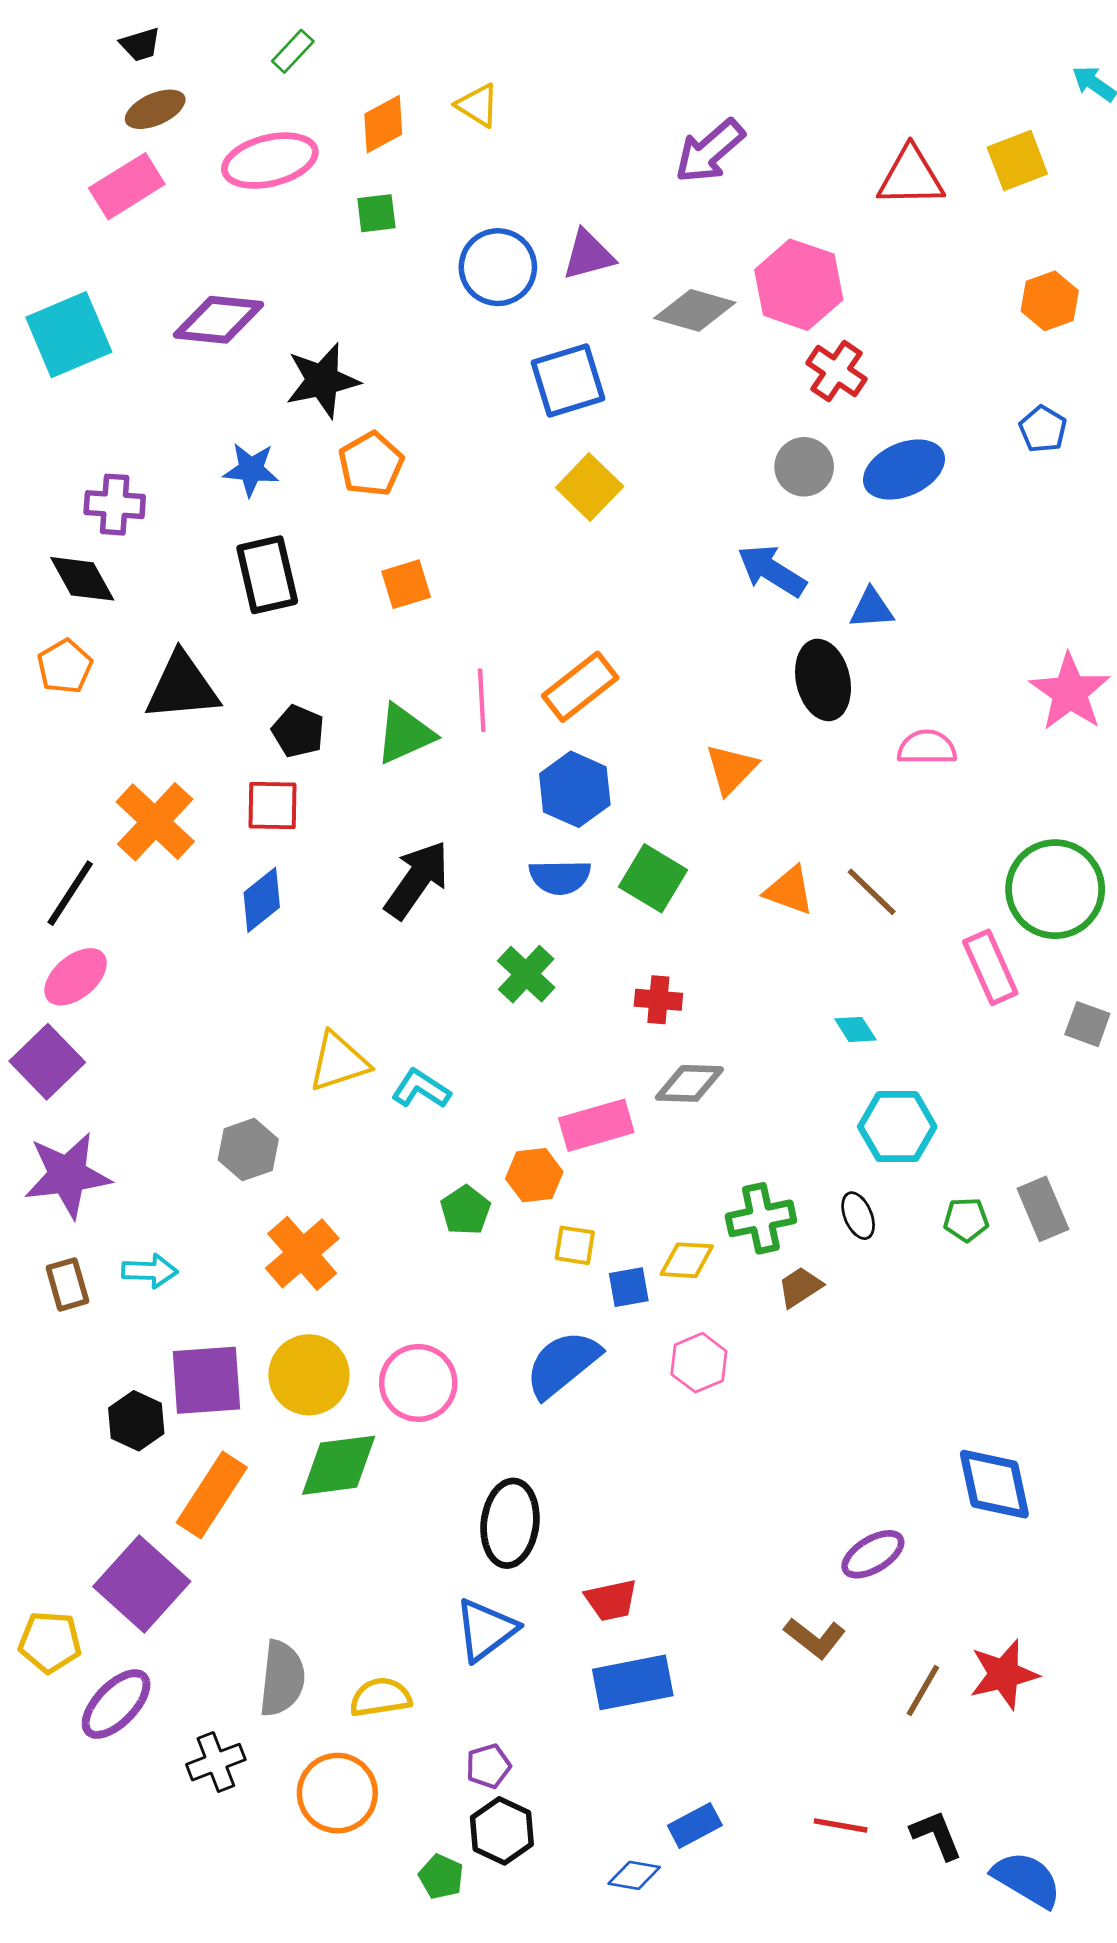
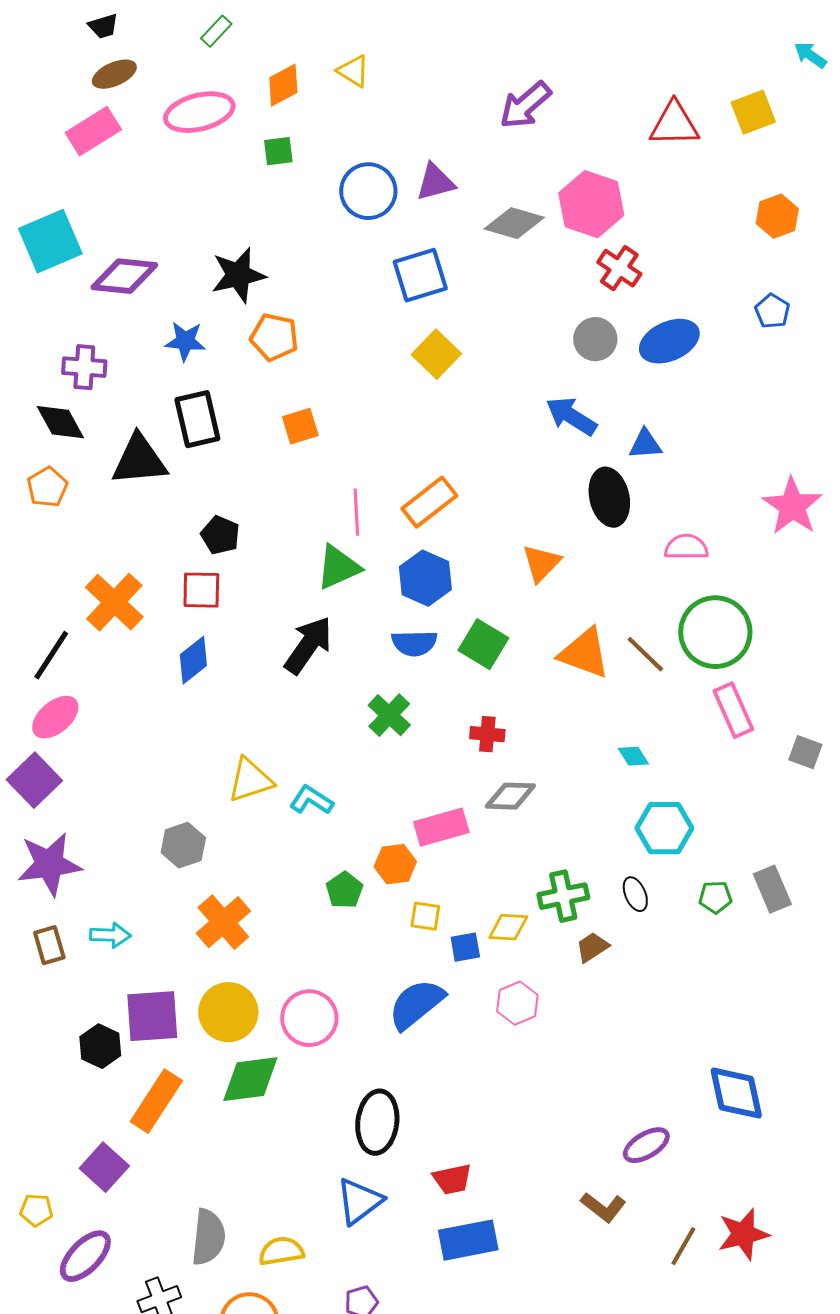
purple diamond: (219, 320) -> (124, 276), moved
orange pentagon: (371, 464) -> (274, 337), turned -30
black triangle: (182, 687) -> (139, 460), moved
green triangle: (405, 734) -> (338, 567), moved
green circle: (1055, 889) -> (715, 632), moved
orange triangle: (789, 890) -> (584, 653), size x1.4
purple square: (142, 1584) -> (104, 1167), size x0.7
yellow pentagon: (50, 1642) -> (36, 1210), size x0.7

